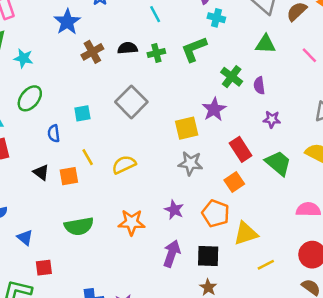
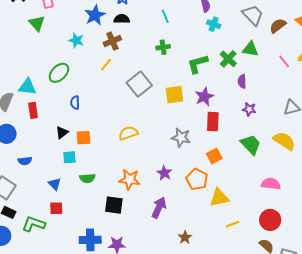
black semicircle: (128, 48) -> (122, 19), moved
green L-shape: (194, 49) -> (198, 64), moved
cyan star: (23, 58) -> (76, 40), moved
green cross: (232, 77) -> (228, 59), moved
cyan square: (82, 113) -> (69, 157), moved
yellow square: (187, 128) -> (174, 95), moved
red rectangle: (241, 149) -> (213, 122), moved, turned 30
yellow line: (88, 157) -> (106, 65), moved, turned 64
black triangle: (41, 172) -> (62, 132), turned 40
green semicircle: (79, 226) -> (87, 178), size x0.7
blue triangle: (25, 238) -> (55, 184), moved
black square: (208, 256) -> (114, 205), moved

